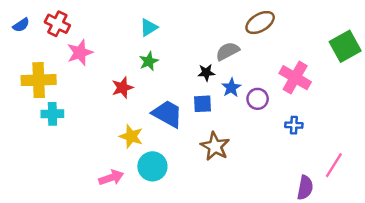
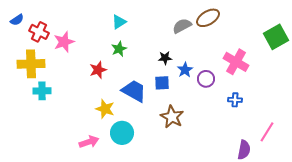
red cross: (57, 24) -> (39, 32), moved
gray semicircle: (228, 51) -> (182, 26), moved

